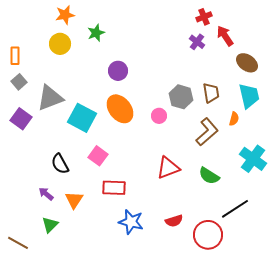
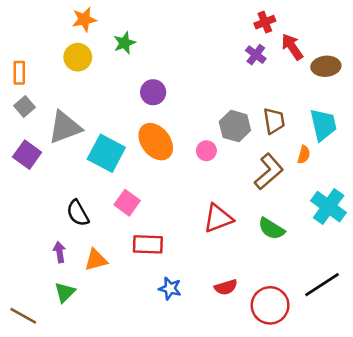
brown ellipse: (247, 63) -> (326, 66), moved, turned -40
purple arrow: (46, 194) -> (60, 252), turned 42
orange triangle: (74, 200) -> (96, 260), turned 42
black line: (235, 209) -> (322, 285), moved
blue star: (131, 222) -> (170, 288), size x0.7

